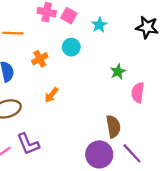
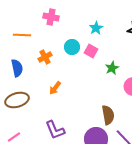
pink square: (69, 16) -> (91, 51), moved
purple L-shape: (28, 144) -> (55, 130), moved

